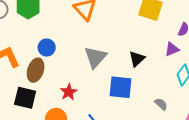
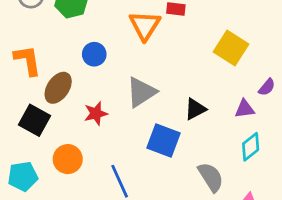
blue circle: (47, 47) -> (94, 54), moved
red star: (69, 92) -> (96, 113), moved
gray semicircle: (161, 104) -> (211, 177), size x1.6

